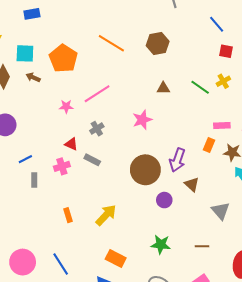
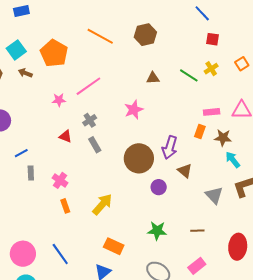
cyan square: (25, 53) -> (16, 50), turned -36
gray rectangle: (92, 160) -> (95, 145), moved, turned 35
pink cross: (62, 166) -> (60, 180), moved, turned -35

